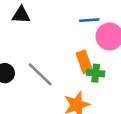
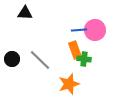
blue line: (89, 20) -> (79, 30), moved

